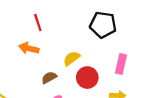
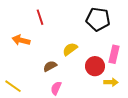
orange arrow: (29, 48) -> (21, 40), moved
red circle: (87, 78) -> (95, 66), moved

